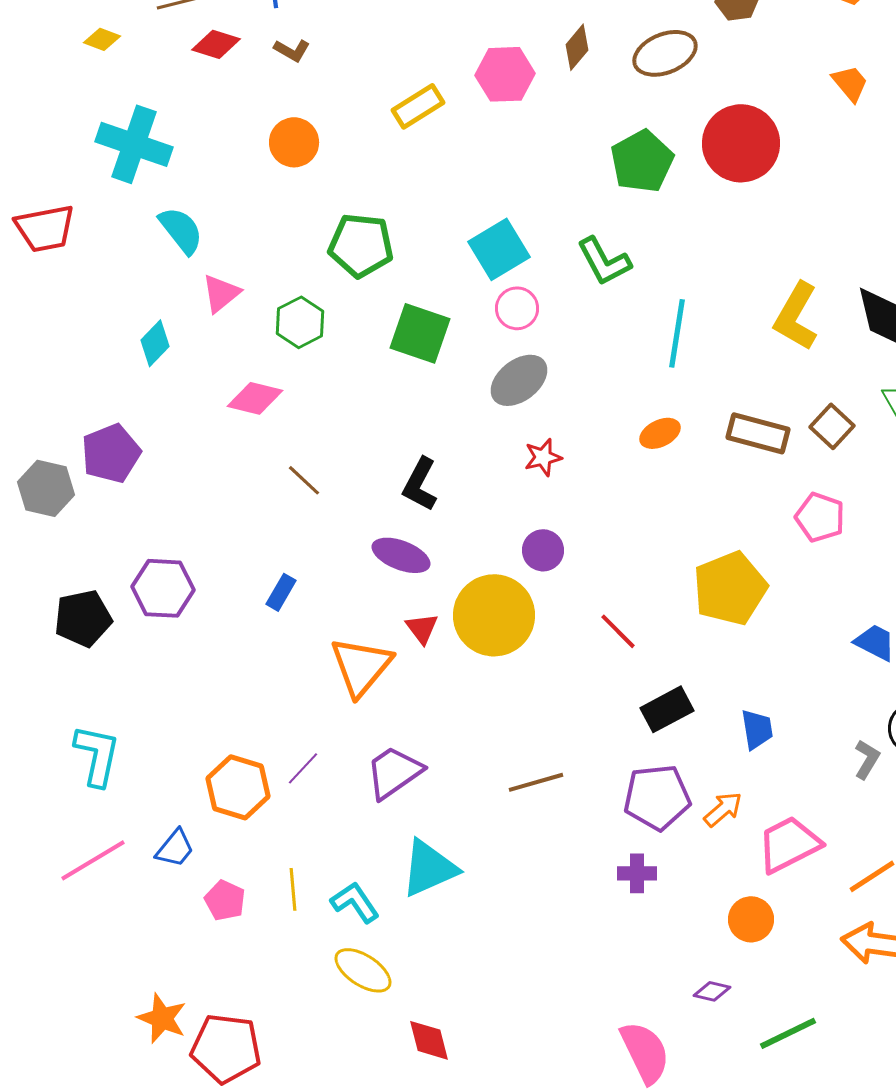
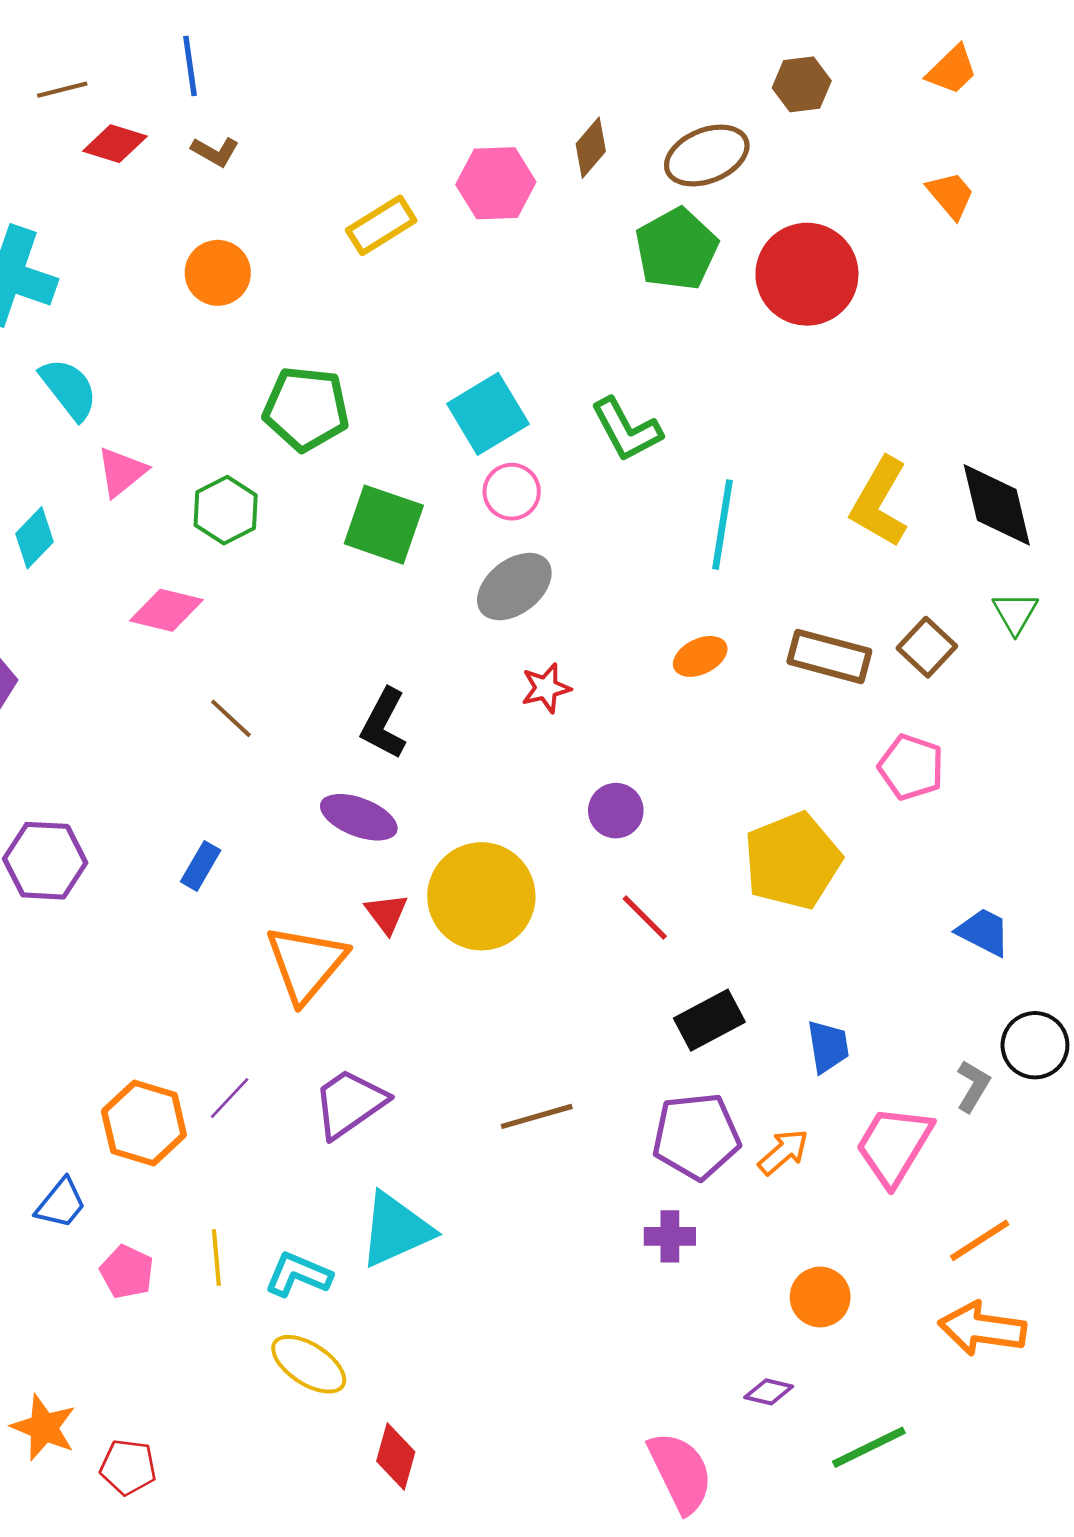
green pentagon: (642, 161) -> (676, 249), moved
purple circle: (543, 550) -> (616, 811), moved
pink trapezoid: (789, 844) -> (894, 1145), moved, turned -32
cyan L-shape: (355, 902) -> (298, 1275), turned -33
red diamond: (429, 1040) -> (396, 1456), turned 30
red pentagon: (226, 1048) -> (128, 1467), size x0.6

